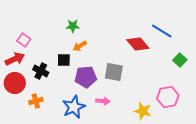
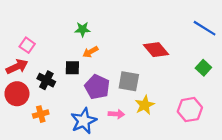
blue line: (162, 31) -> (205, 28), moved
purple pentagon: (86, 77) -> (97, 87), turned 30
yellow star: (143, 111) -> (145, 105), moved, turned 30

